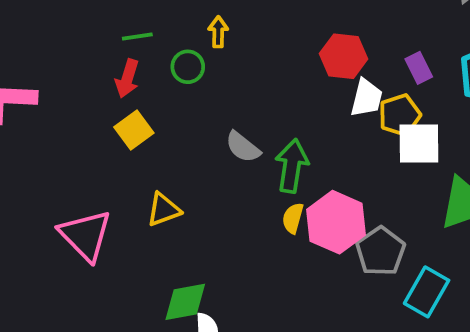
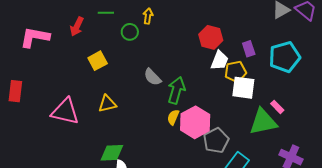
red arrow: (127, 79) -> (77, 27), moved
pink triangle: (85, 235) -> (65, 111), turned -40

